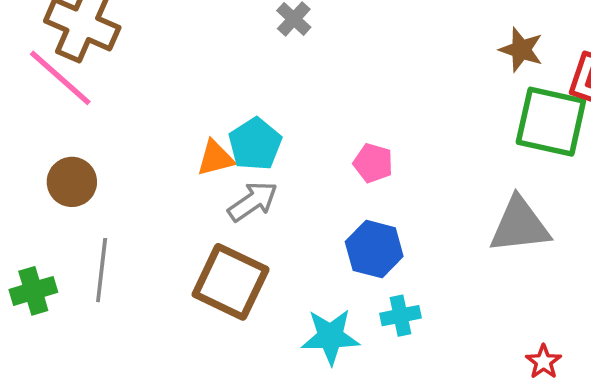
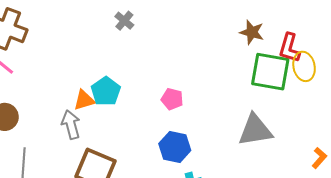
gray arrow: (253, 201) -> (71, 125), moved, turned -68

